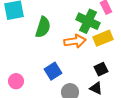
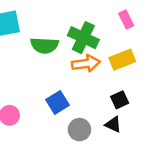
green cross: (88, 21) -> (83, 38), moved
green semicircle: (43, 27) -> (44, 45), turned 75

